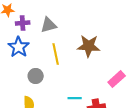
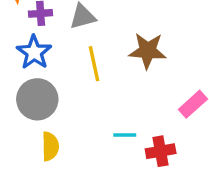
gray circle: (36, 76) -> (37, 99), moved, size x1.6

